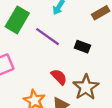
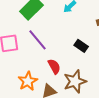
purple line: (48, 37) -> (38, 40), moved

